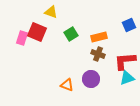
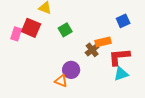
orange rectangle: (99, 37) -> (103, 42), moved
brown cross: (98, 54) -> (92, 50), turned 32
purple circle: (91, 79) -> (71, 70), moved

